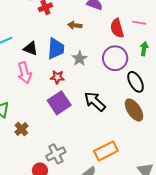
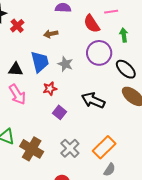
purple square: (59, 103) -> (59, 112), size x0.6
brown cross: (21, 129) -> (32, 149), size x1.6
orange rectangle: (106, 151) -> (104, 147), moved
gray cross: (56, 154) -> (70, 148), moved

